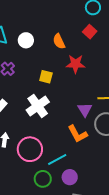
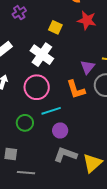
white cross: (38, 106) -> (42, 55), turned -30
pink circle: (30, 149) -> (37, 87), moved
green circle: (43, 179) -> (25, 123), moved

